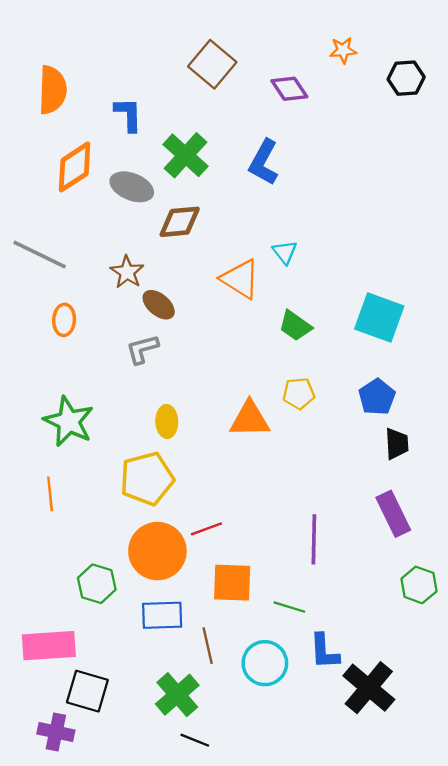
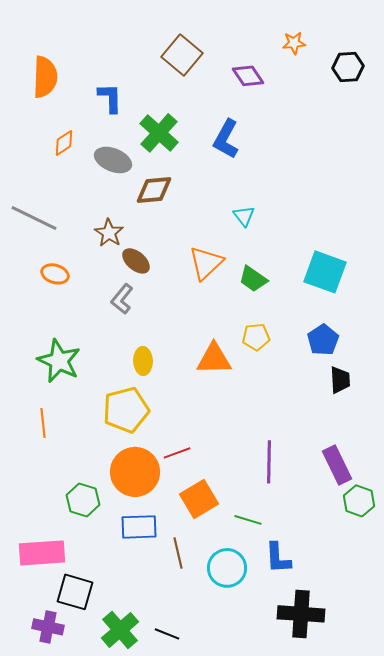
orange diamond: (75, 167) -> (64, 143), size x0.6
orange triangle: (240, 279) -> (206, 263), moved, turned 45
orange ellipse: (64, 320) -> (55, 274), turned -76
gray L-shape: (142, 349) -> (122, 299), turned -36
purple rectangle: (393, 514) -> (337, 465), moved
orange square: (232, 583) -> (199, 499), turned -33
black cross: (369, 688) -> (301, 614), moved, turned -36
green cross: (177, 695) -> (120, 630), moved

